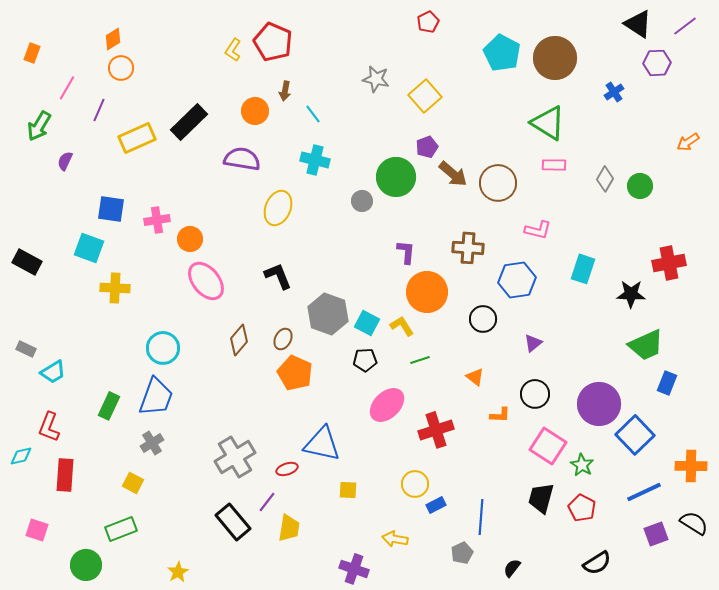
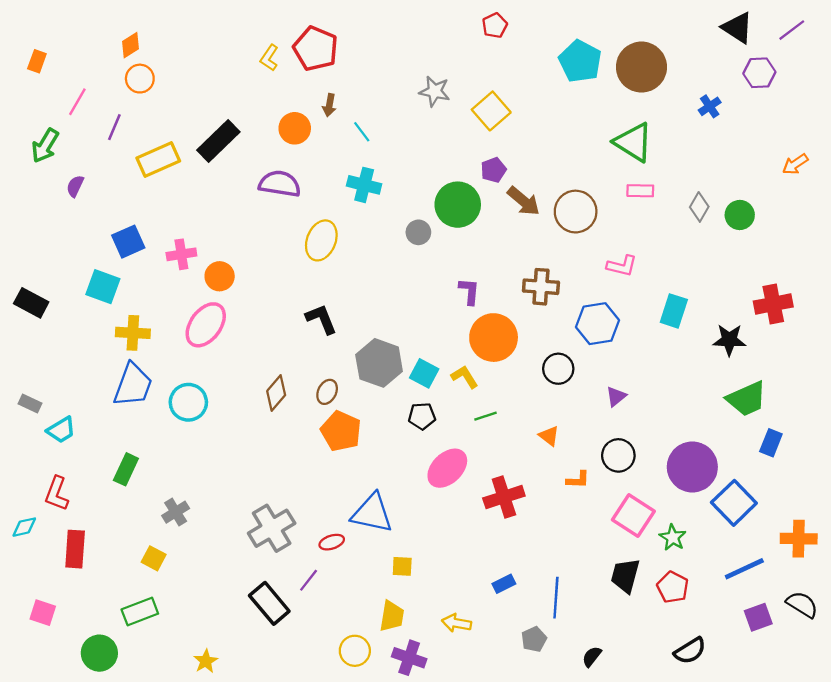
blue square: (111, 209) -> (128, 242), turned -32
pink ellipse: (206, 281) -> (206, 325), moved, turned 75
blue trapezoid: (156, 397) -> (133, 385), moved
yellow circle: (415, 484) -> (355, 651), moved
yellow trapezoid: (289, 528) -> (392, 616), moved

